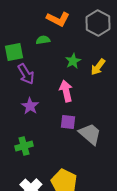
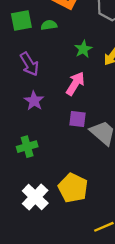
green square: (14, 52) -> (21, 20), moved
pink arrow: (66, 91) -> (75, 84), turned 45

